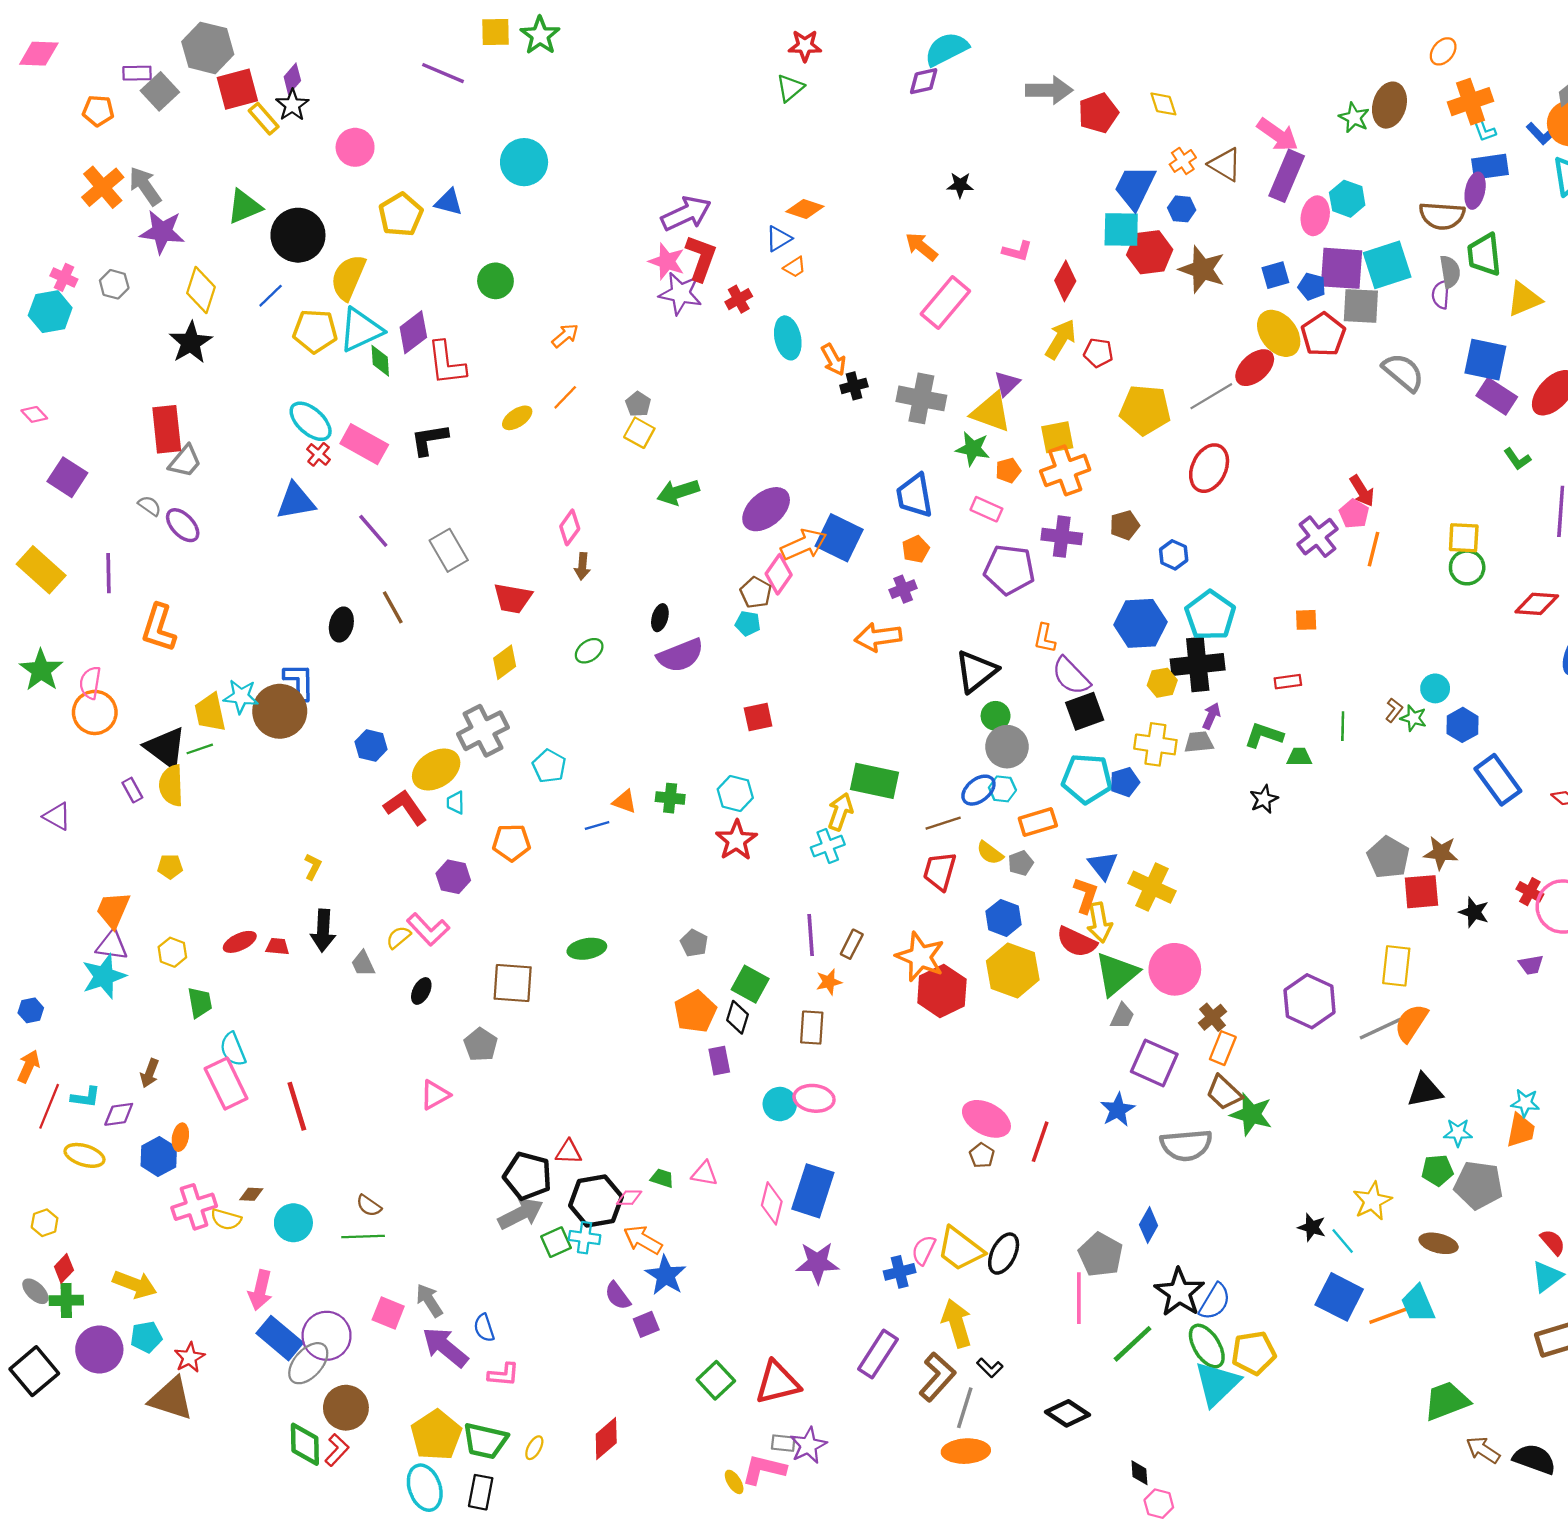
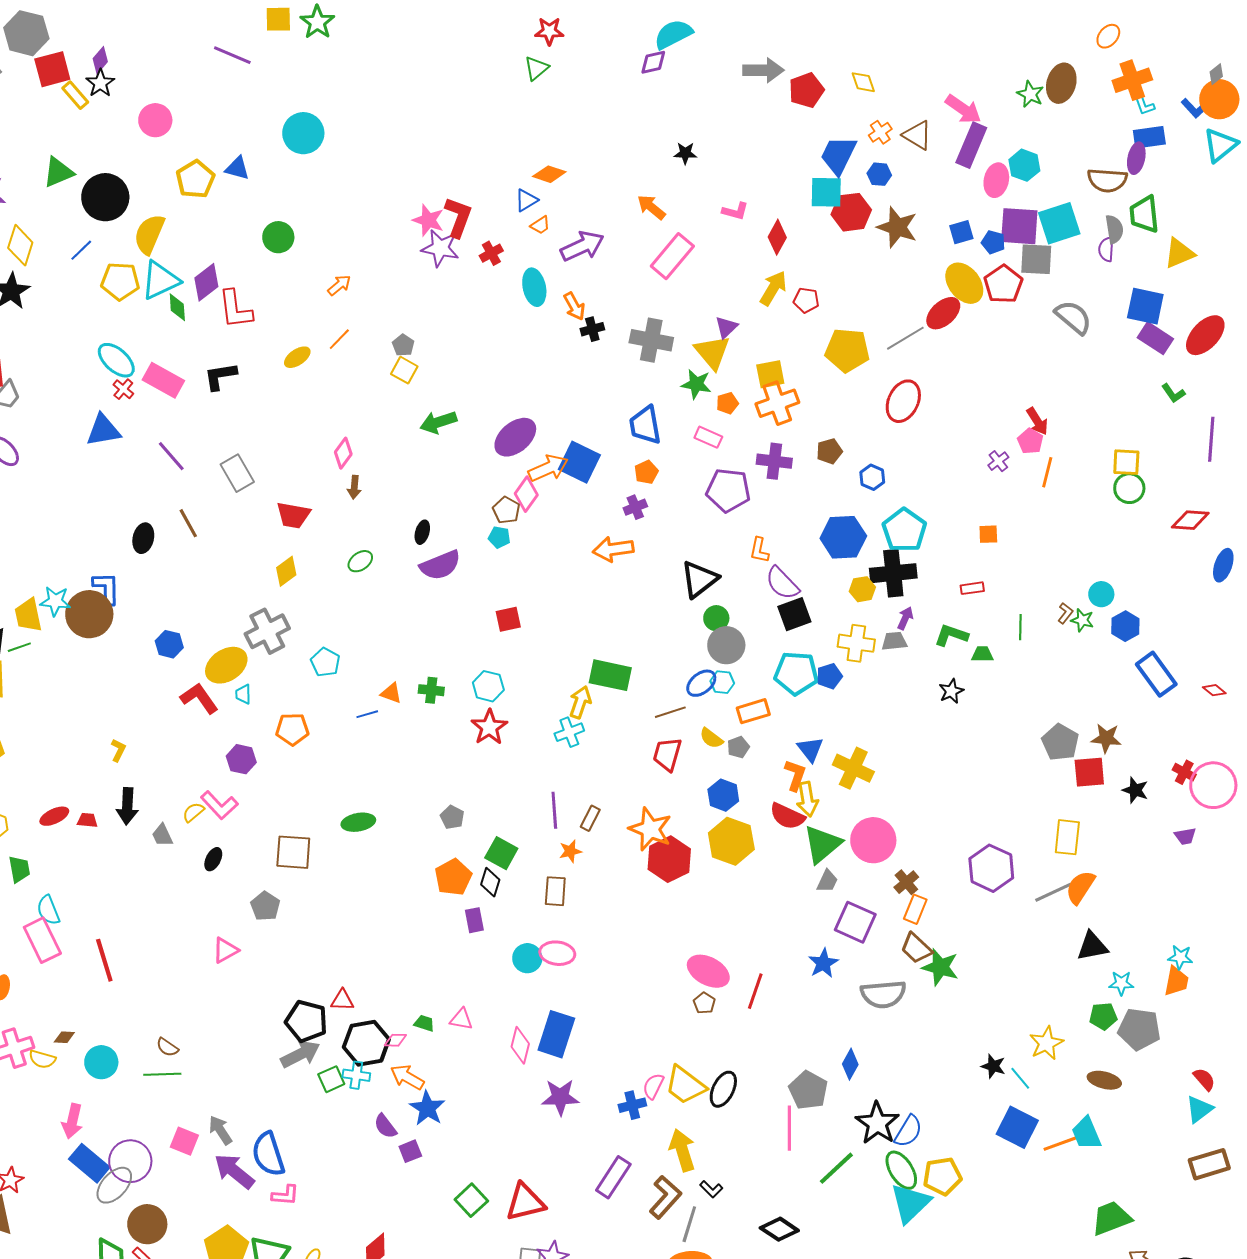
purple arrow: (686, 213) -> (582, 246), moved
yellow triangle: (991, 412) -> (712, 352), turned 30
purple cross: (1318, 537) -> (998, 461), size x0.6
blue semicircle: (484, 1328) -> (268, 1154), size x1.8

